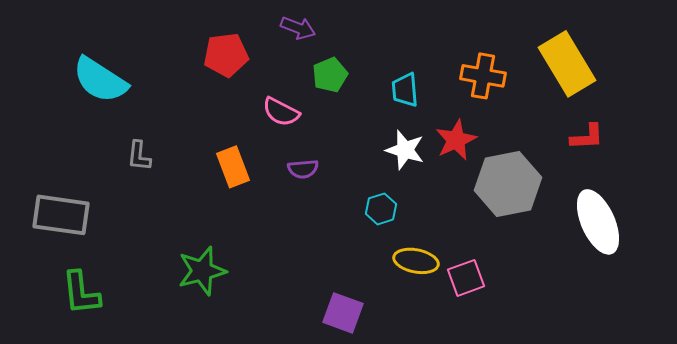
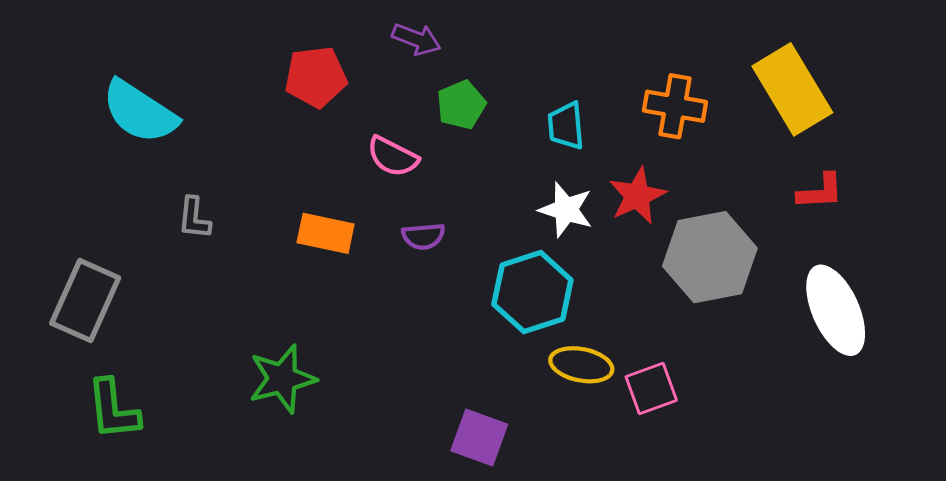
orange rectangle: (233, 167) -> (326, 233), turned -57
cyan hexagon: (381, 209) -> (532, 292), size x1.8
gray rectangle: (61, 215) -> (85, 300), turned -74

